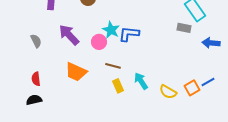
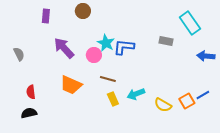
gray rectangle: (184, 28) -> (166, 41), moved
gray semicircle: (36, 41) -> (19, 54), moved
cyan arrow: (141, 81) -> (136, 94), turned -78

